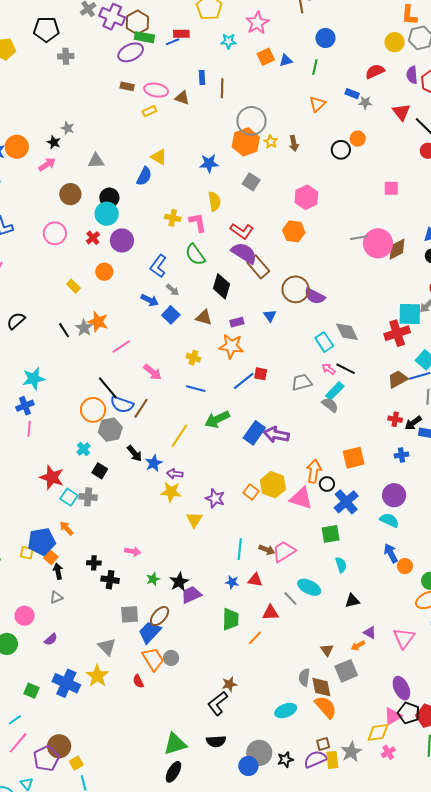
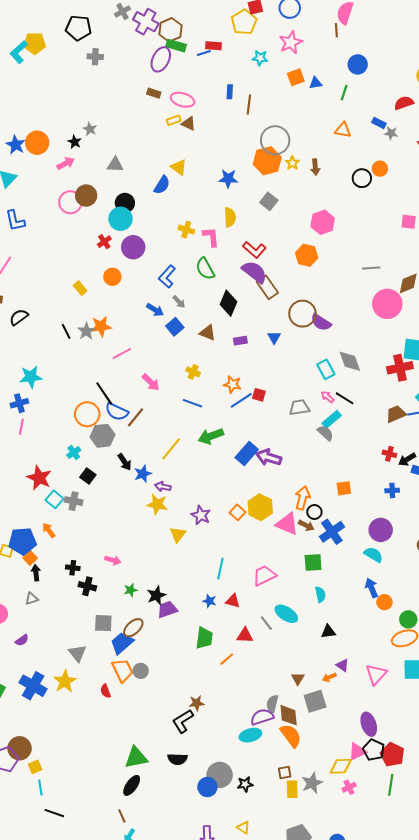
purple ellipse: (131, 52) -> (161, 59), turned -45
brown triangle: (182, 98) -> (189, 124), moved
orange triangle: (317, 104) -> (343, 130), turned 48
pink circle: (55, 233) -> (70, 202), moved
pink circle: (378, 243) -> (387, 304), moved
orange star: (98, 322) -> (101, 326), turned -30
orange star: (231, 346) -> (233, 384), moved, size x0.7
orange square: (354, 458) -> (344, 488), size x0.7
brown arrow: (267, 550) -> (306, 525), moved
purple semicircle: (315, 759) -> (262, 717), moved

